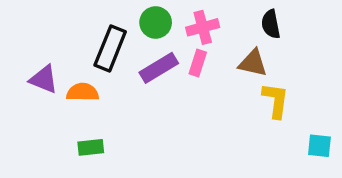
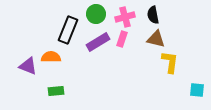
black semicircle: (271, 24) -> (153, 15), moved
purple triangle: (44, 79) -> (28, 66), moved

